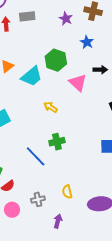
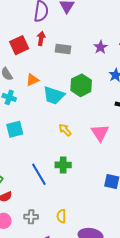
gray rectangle: (27, 16) -> (63, 49), moved
cyan trapezoid: (32, 76) -> (54, 95), turned 45
pink triangle: (78, 83) -> (100, 133), moved

